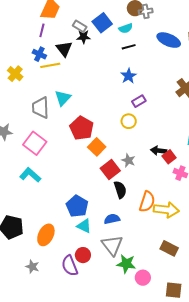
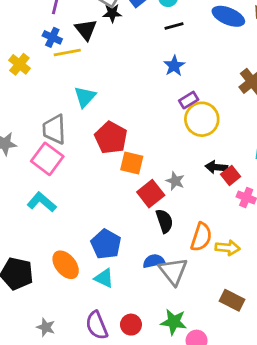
gray trapezoid: (41, 108) -> (54, 129), moved
yellow circle: (129, 121) -> (202, 119), moved, size x1.6
orange square: (97, 147) -> (132, 163), turned -30
yellow arrow: (166, 210) -> (228, 248), size x0.7
cyan triangle: (84, 226) -> (104, 278), moved
orange ellipse: (46, 235) -> (66, 265), moved, turned -65
gray triangle: (112, 245) -> (173, 271), moved
red circle: (83, 255) -> (131, 325), moved

